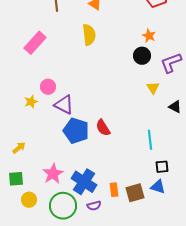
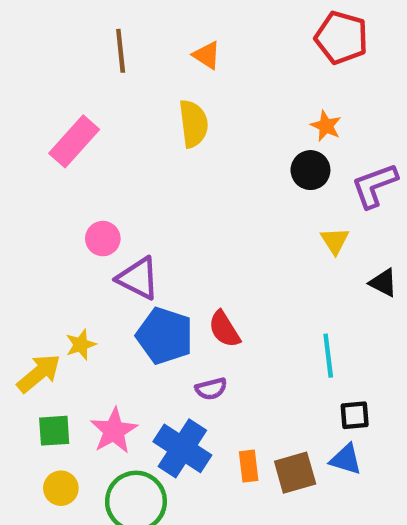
yellow star: (31, 102) -> (81, 345), moved
yellow arrow: (19, 148) -> (39, 373), size x1.5
green square: (16, 179) -> (54, 431), moved
purple semicircle: (94, 206) -> (211, 389), moved

